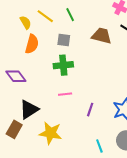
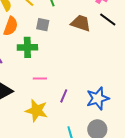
green cross: (63, 65) -> (27, 47), moved
yellow star: (51, 133) -> (37, 111), moved

